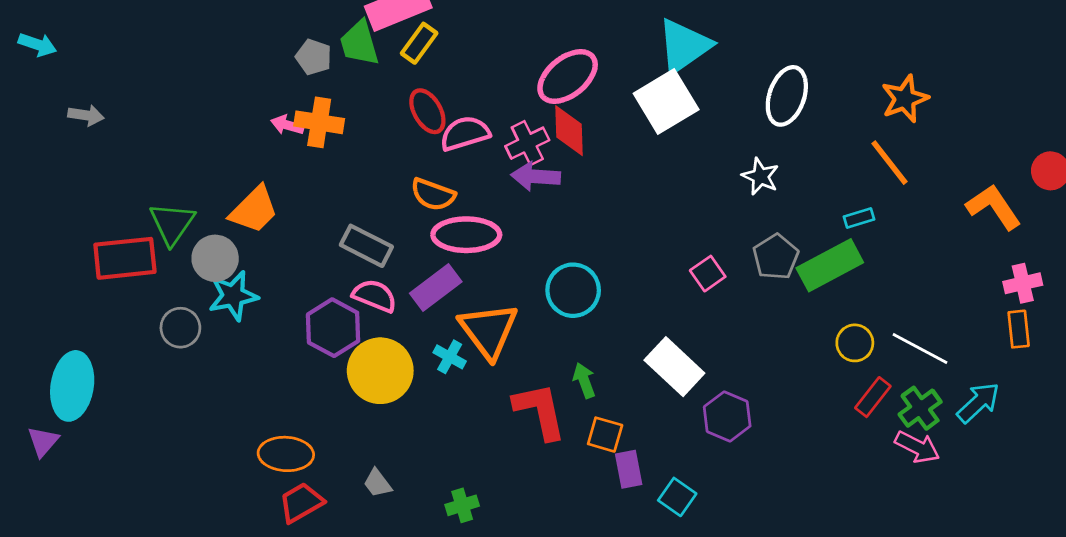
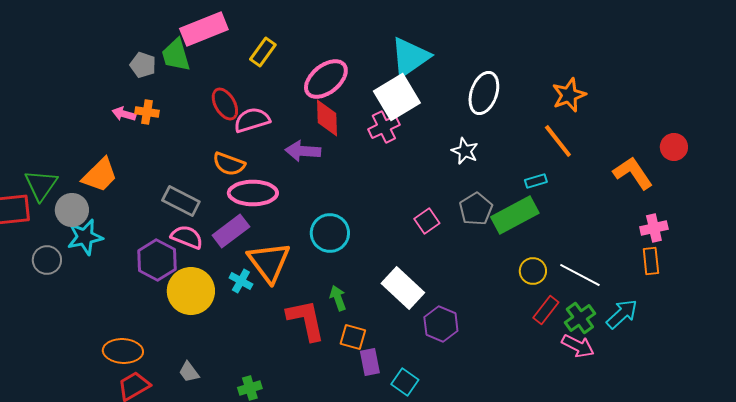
yellow rectangle: (419, 43) -> (263, 52), moved
orange cross: (319, 122) -> (147, 112), size x0.7
pink cross: (527, 143) -> (384, 127), moved

